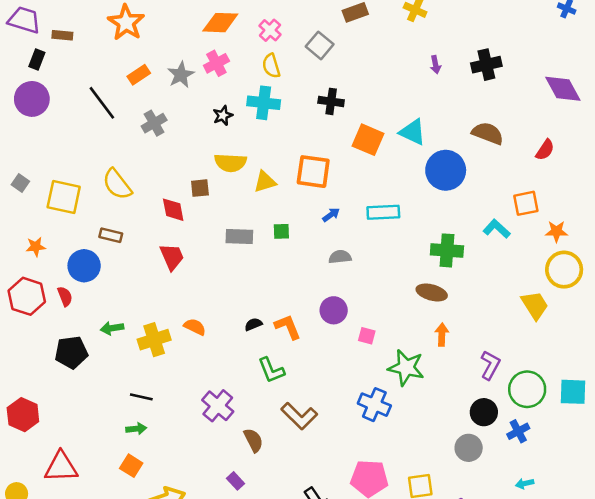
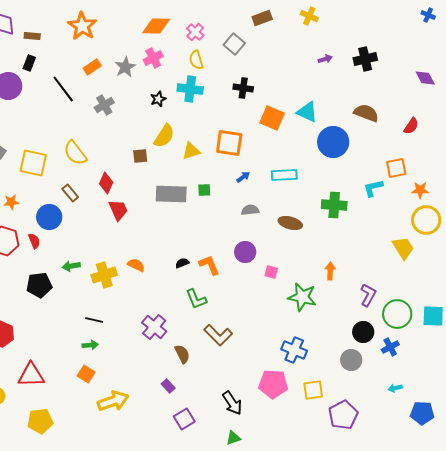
black rectangle: (37, 59) -> (29, 63), moved
purple arrow: (435, 65) -> (325, 59), turned -96
purple diamond: (563, 89) -> (425, 78), size x0.7
yellow semicircle: (230, 163) -> (164, 136), turned -60
red diamond: (173, 210) -> (106, 183), moved, turned 35
cyan L-shape: (497, 229) -> (373, 188), turned -55
brown rectangle: (111, 235) -> (70, 193), turned 36
gray rectangle: (239, 236) -> (171, 194), size x1.4
brown ellipse: (432, 292) -> (290, 223), moved
blue cross: (374, 405) -> (294, 350), moved

